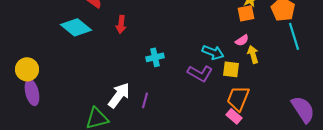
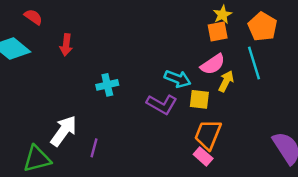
cyan line: (294, 36) -> (254, 63), moved
pink semicircle: (242, 40) -> (213, 64), size x1.5
yellow arrow: (253, 54) -> (226, 81), turned 42
purple line: (145, 100) -> (94, 148), moved

